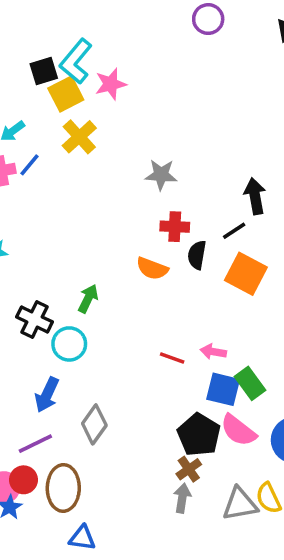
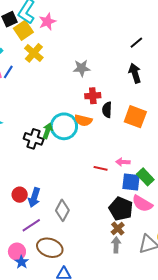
black line: (234, 231) -> (136, 43), moved
green arrow: (88, 299) -> (47, 131), moved
black cross: (35, 319) -> (34, 139), moved
cyan circle: (69, 344) -> (64, 126), moved, size x1.4
red circle: (24, 480) -> (20, 195), moved
brown ellipse: (63, 488) -> (50, 248), turned -65

